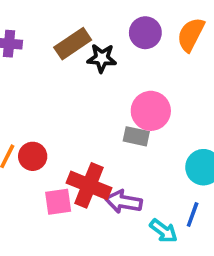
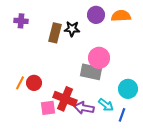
orange semicircle: (191, 35) -> (121, 16), turned 60
brown rectangle: (73, 44) -> (55, 33), moved, turned -42
gray rectangle: (136, 136) -> (91, 72), size x1.5
cyan arrow: (164, 231) -> (106, 105), moved

